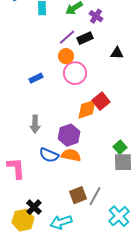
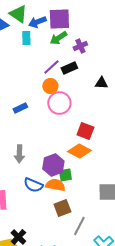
purple cross: (96, 16) -> (80, 46), turned 32
red square: (101, 101) -> (85, 131), turned -30
orange diamond: (87, 109) -> (79, 151), moved, turned 45
green square: (120, 147) -> (65, 175), moved, turned 32
brown square: (78, 195) -> (62, 208), moved

